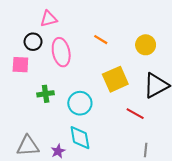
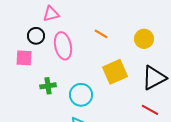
red line: (135, 114) -> (150, 110), moved

